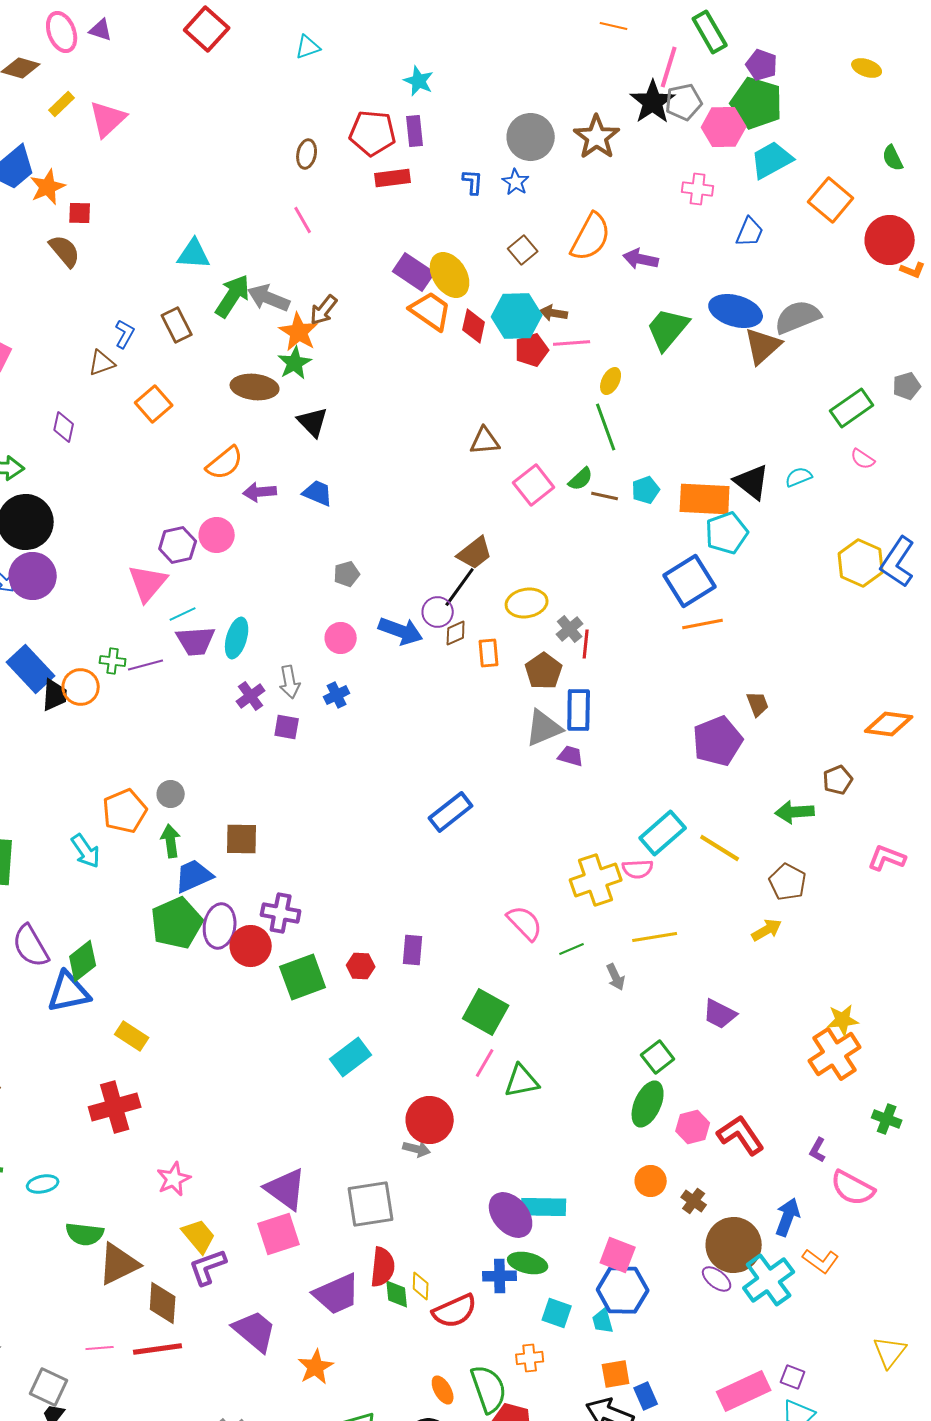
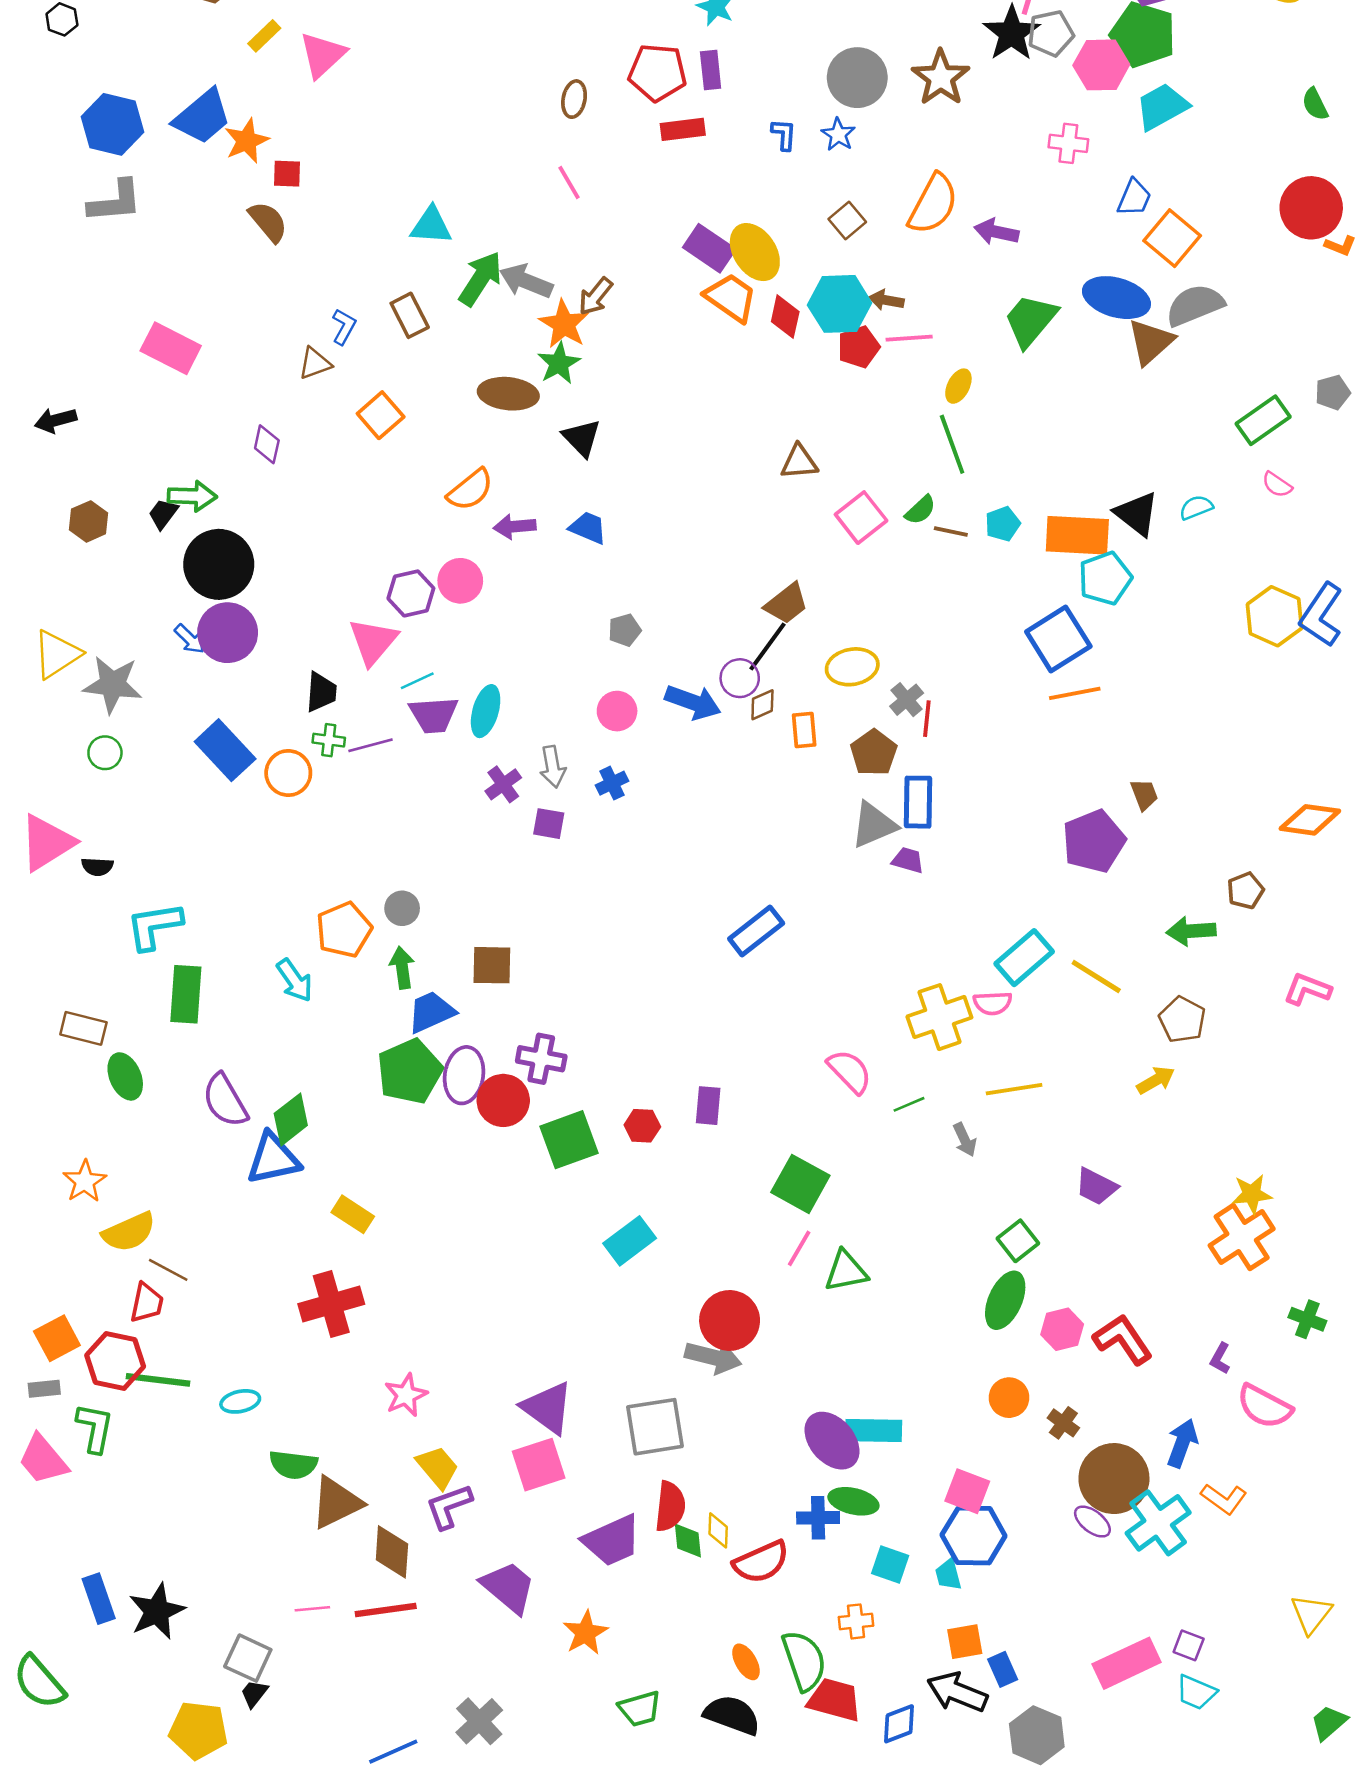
orange square: (831, 200) -> (1172, 238), moved
black trapezoid: (55, 695) -> (321, 692), moved
gray arrow: (417, 1149) -> (713, 1357), size x1.6

